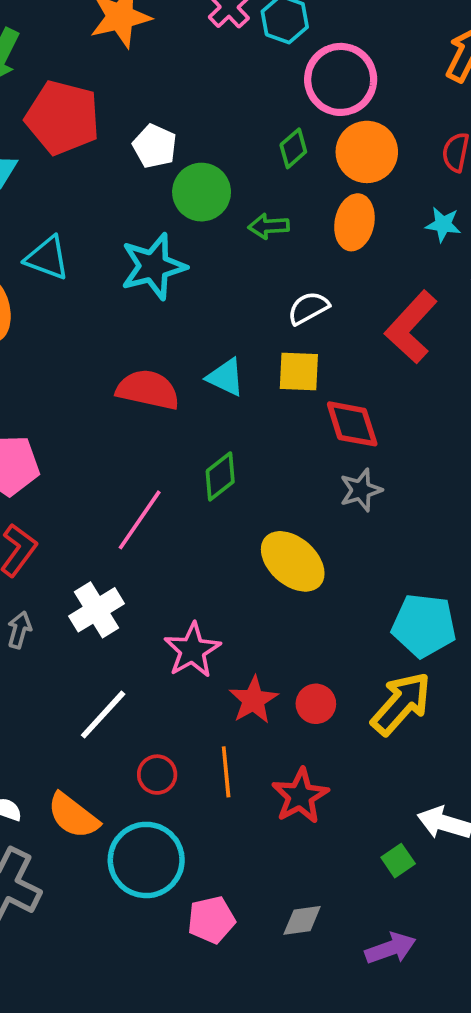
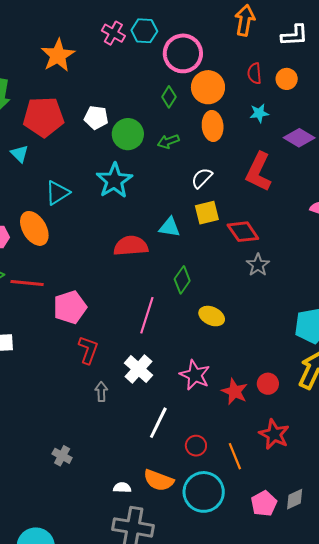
cyan triangle: (47, 258) -> (57, 193), turned -36
yellow ellipse: (293, 561) -> (212, 316), moved, size x0.7
orange line: (226, 772) -> (235, 456), moved
pink pentagon: (211, 920) -> (264, 504), moved

